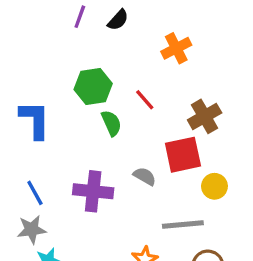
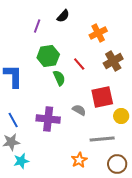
purple line: (80, 17) -> (37, 26), moved
brown cross: (205, 116) -> (113, 61), moved

